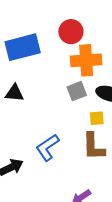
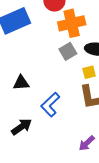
black triangle: (14, 93) -> (21, 83), moved

